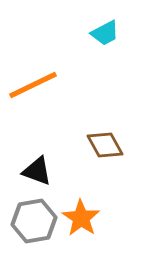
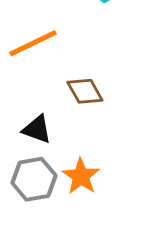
brown diamond: (105, 145) -> (85, 91), moved

